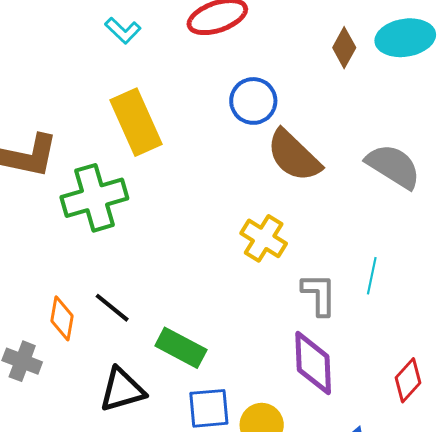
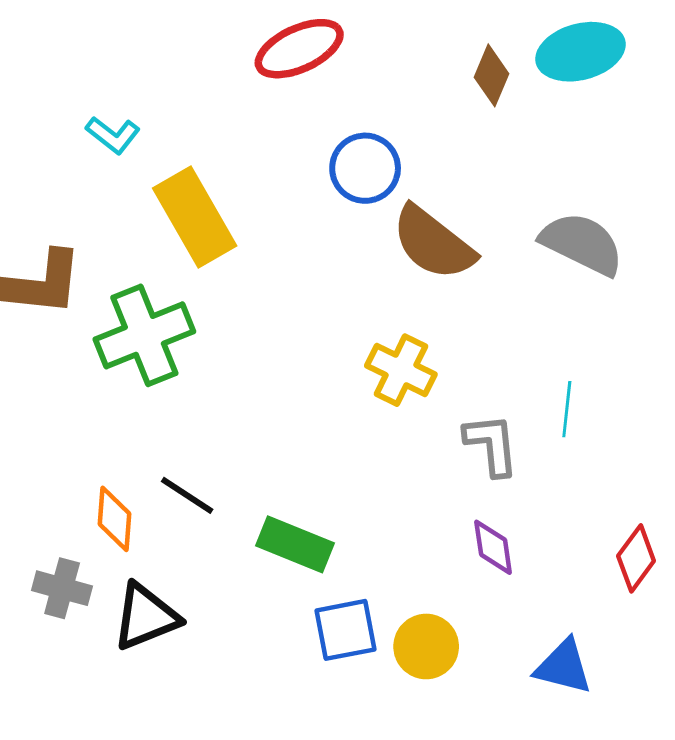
cyan L-shape: (123, 31) -> (113, 135), moved
purple diamond: (313, 363) -> (493, 547), size x0.6
black triangle: (122, 390) -> (146, 617), moved

